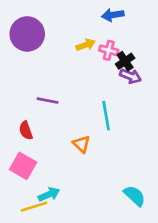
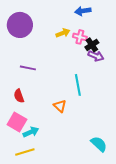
purple line: (48, 101) -> (28, 68), moved
cyan arrow: (49, 194) -> (31, 132), moved

